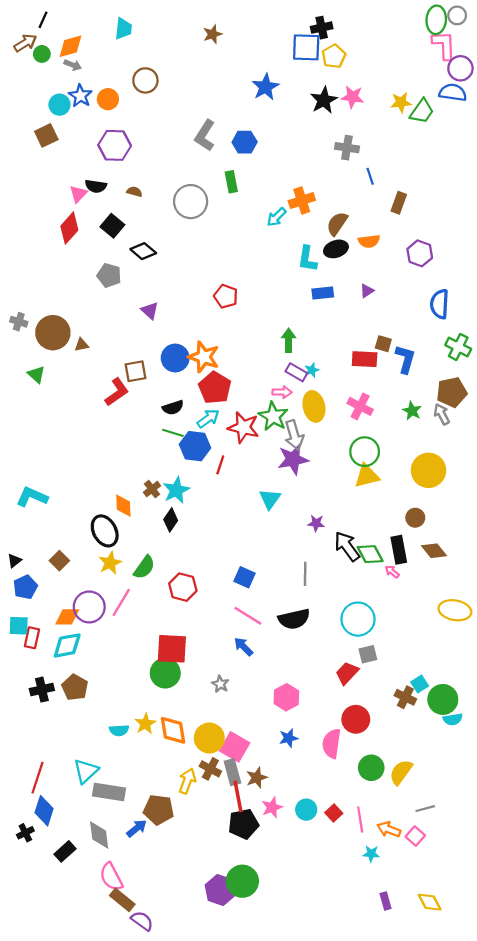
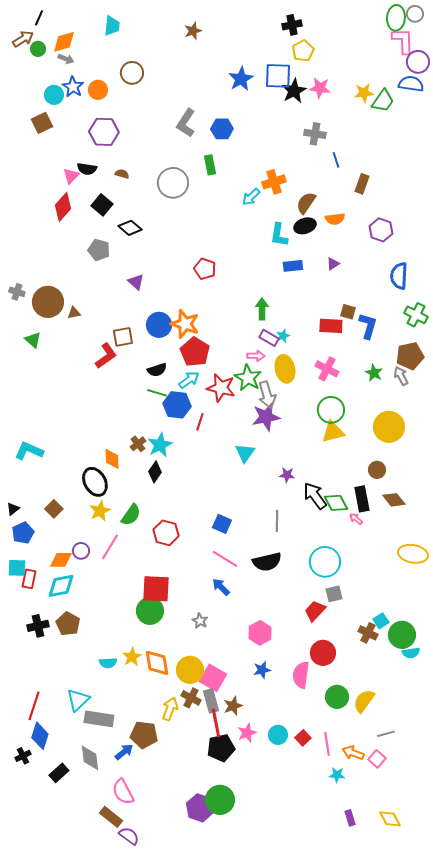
blue square: (306, 47) -> (278, 76), moved
purple circle: (89, 607) -> (81, 551), size x0.6
pink semicircle: (111, 877) -> (123, 792), moved

